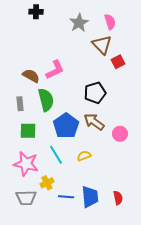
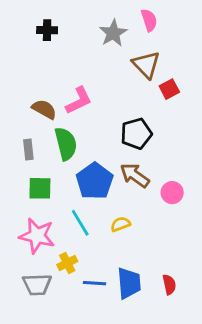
black cross: (36, 12) -> (47, 30), moved
pink semicircle: (110, 22) -> (149, 20), moved

